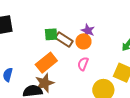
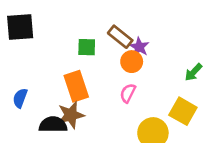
brown rectangle: (64, 39) -> (120, 37), moved
orange rectangle: (46, 63) -> (76, 86), turned -75

